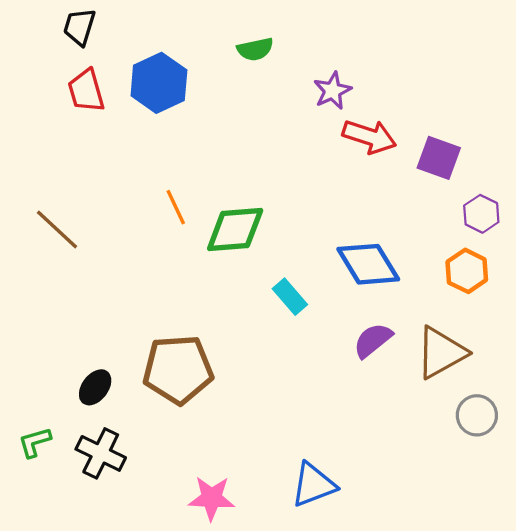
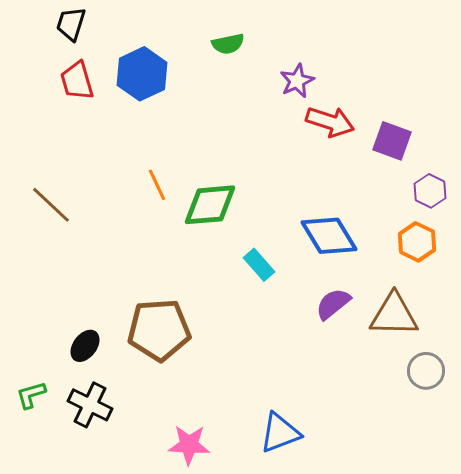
brown triangle: (441, 353) -> (394, 315), turned 30

